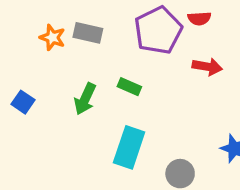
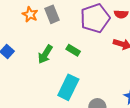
gray rectangle: (88, 33) -> (52, 14), turned 48

